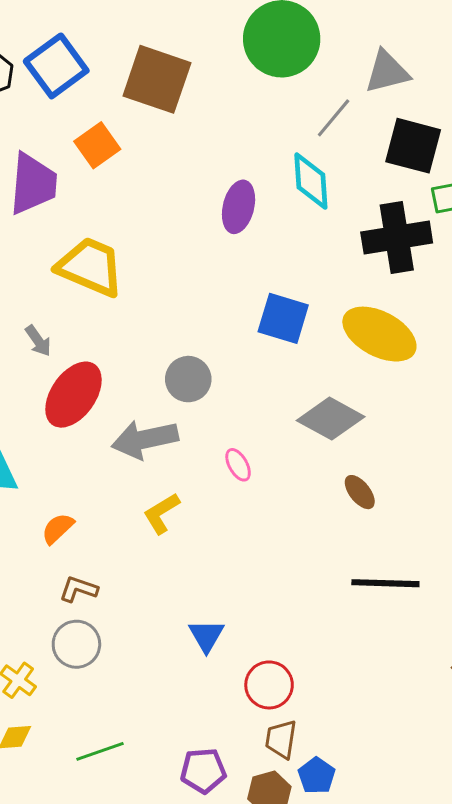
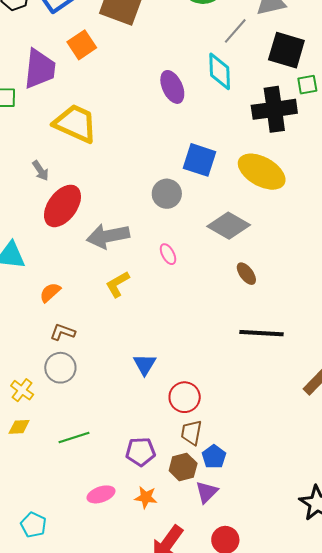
purple ellipse: (239, 207) -> (172, 87), turned -40
gray circle: (188, 379) -> (167, 194), moved

